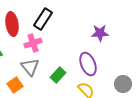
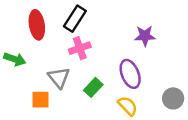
pink cross: (33, 43) -> (80, 48), moved
orange square: (15, 85) -> (41, 100), turned 35

